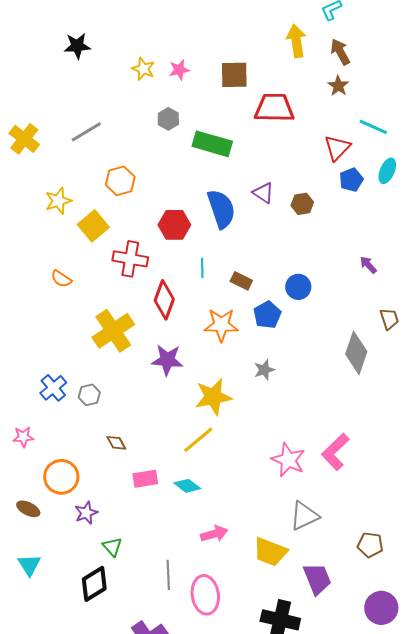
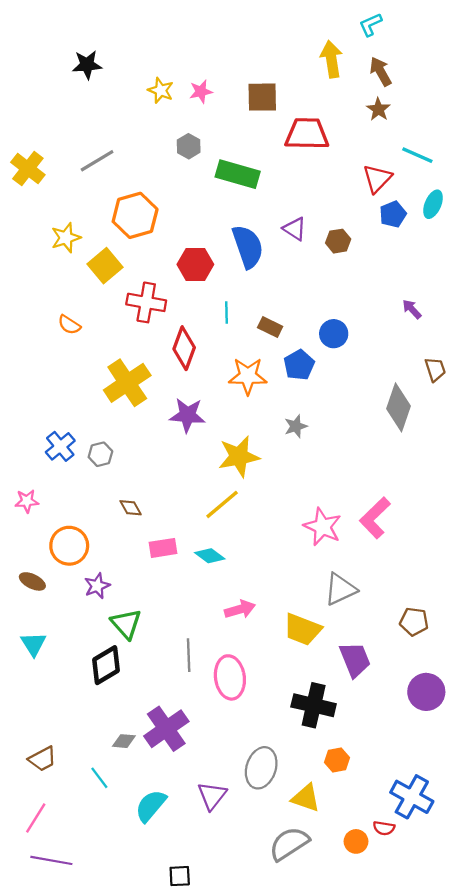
orange hexagon: (120, 181) -> (135, 215), size x1.4
green triangle: (112, 547) -> (126, 624), size x1.4

